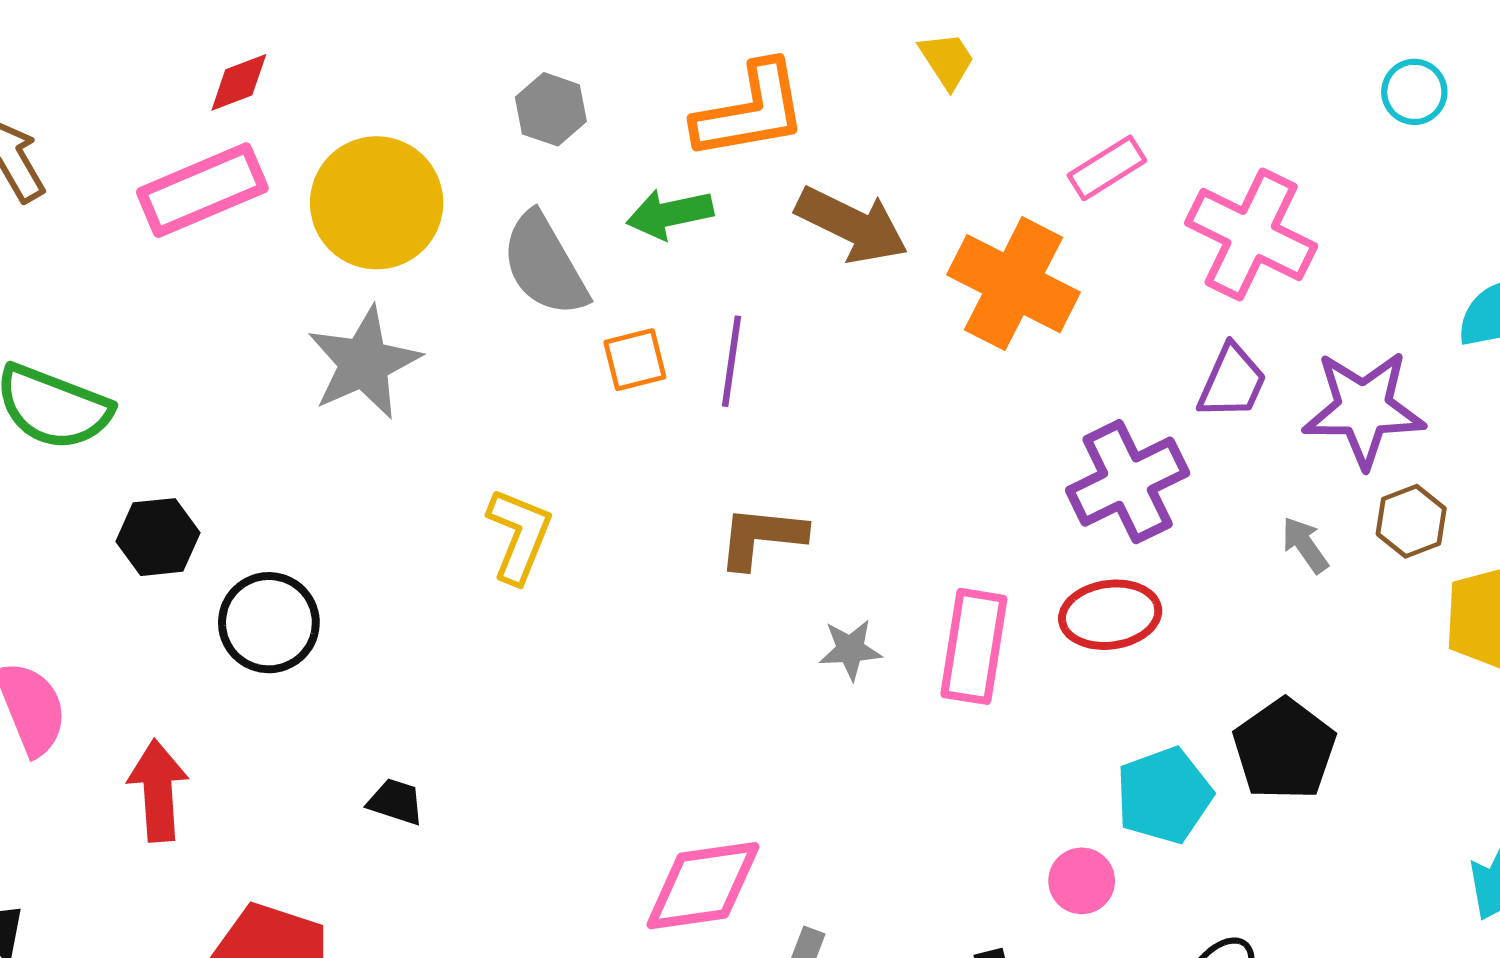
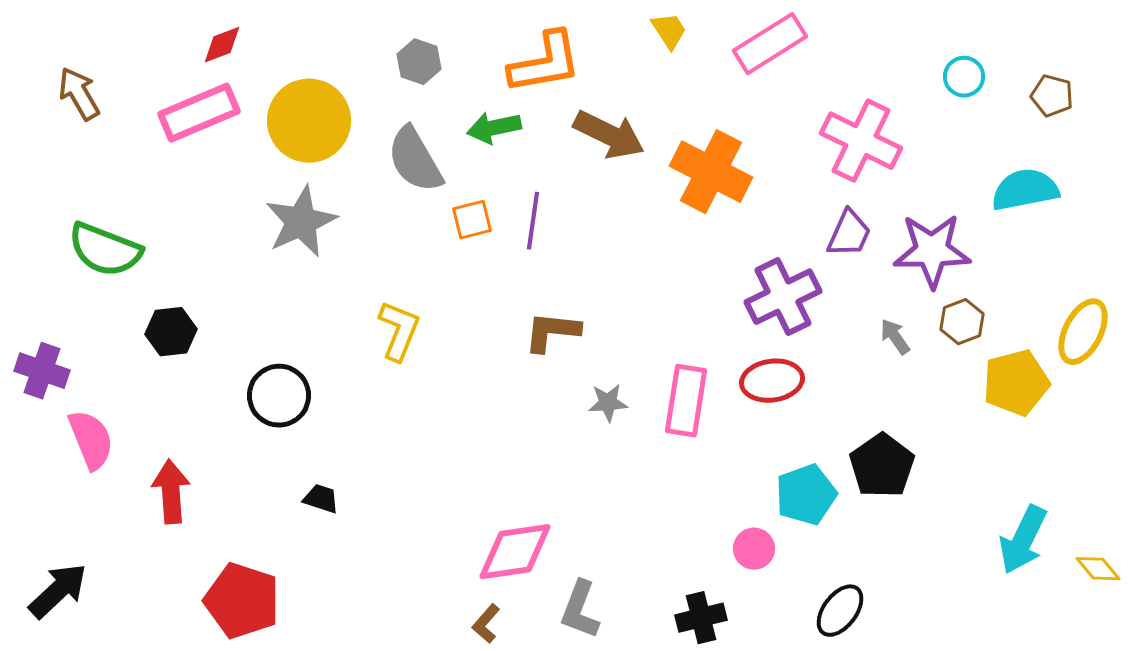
cyan circle: (1414, 92) -> (964, 77), moved
pink rectangle: (1107, 168) -> (770, 44), moved, size x1.5
black circle: (269, 623) -> (279, 396), moved

